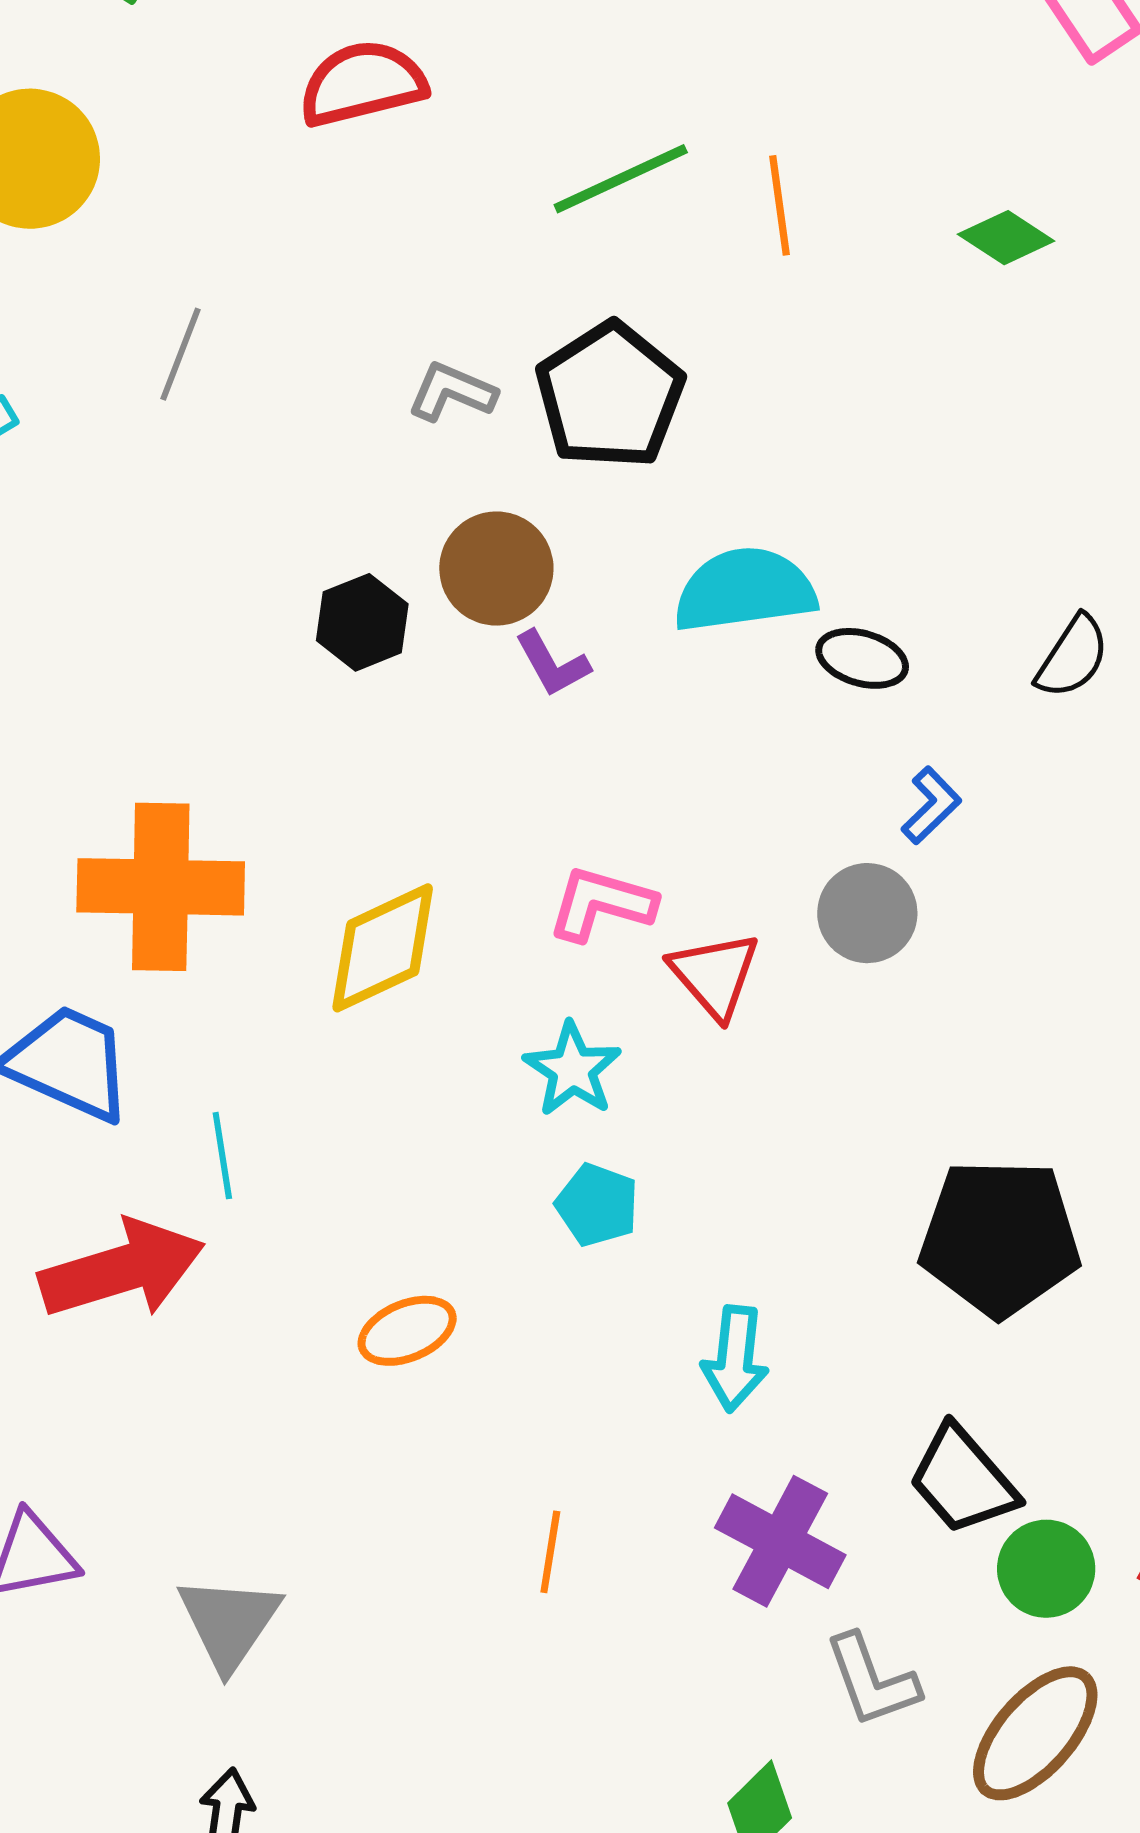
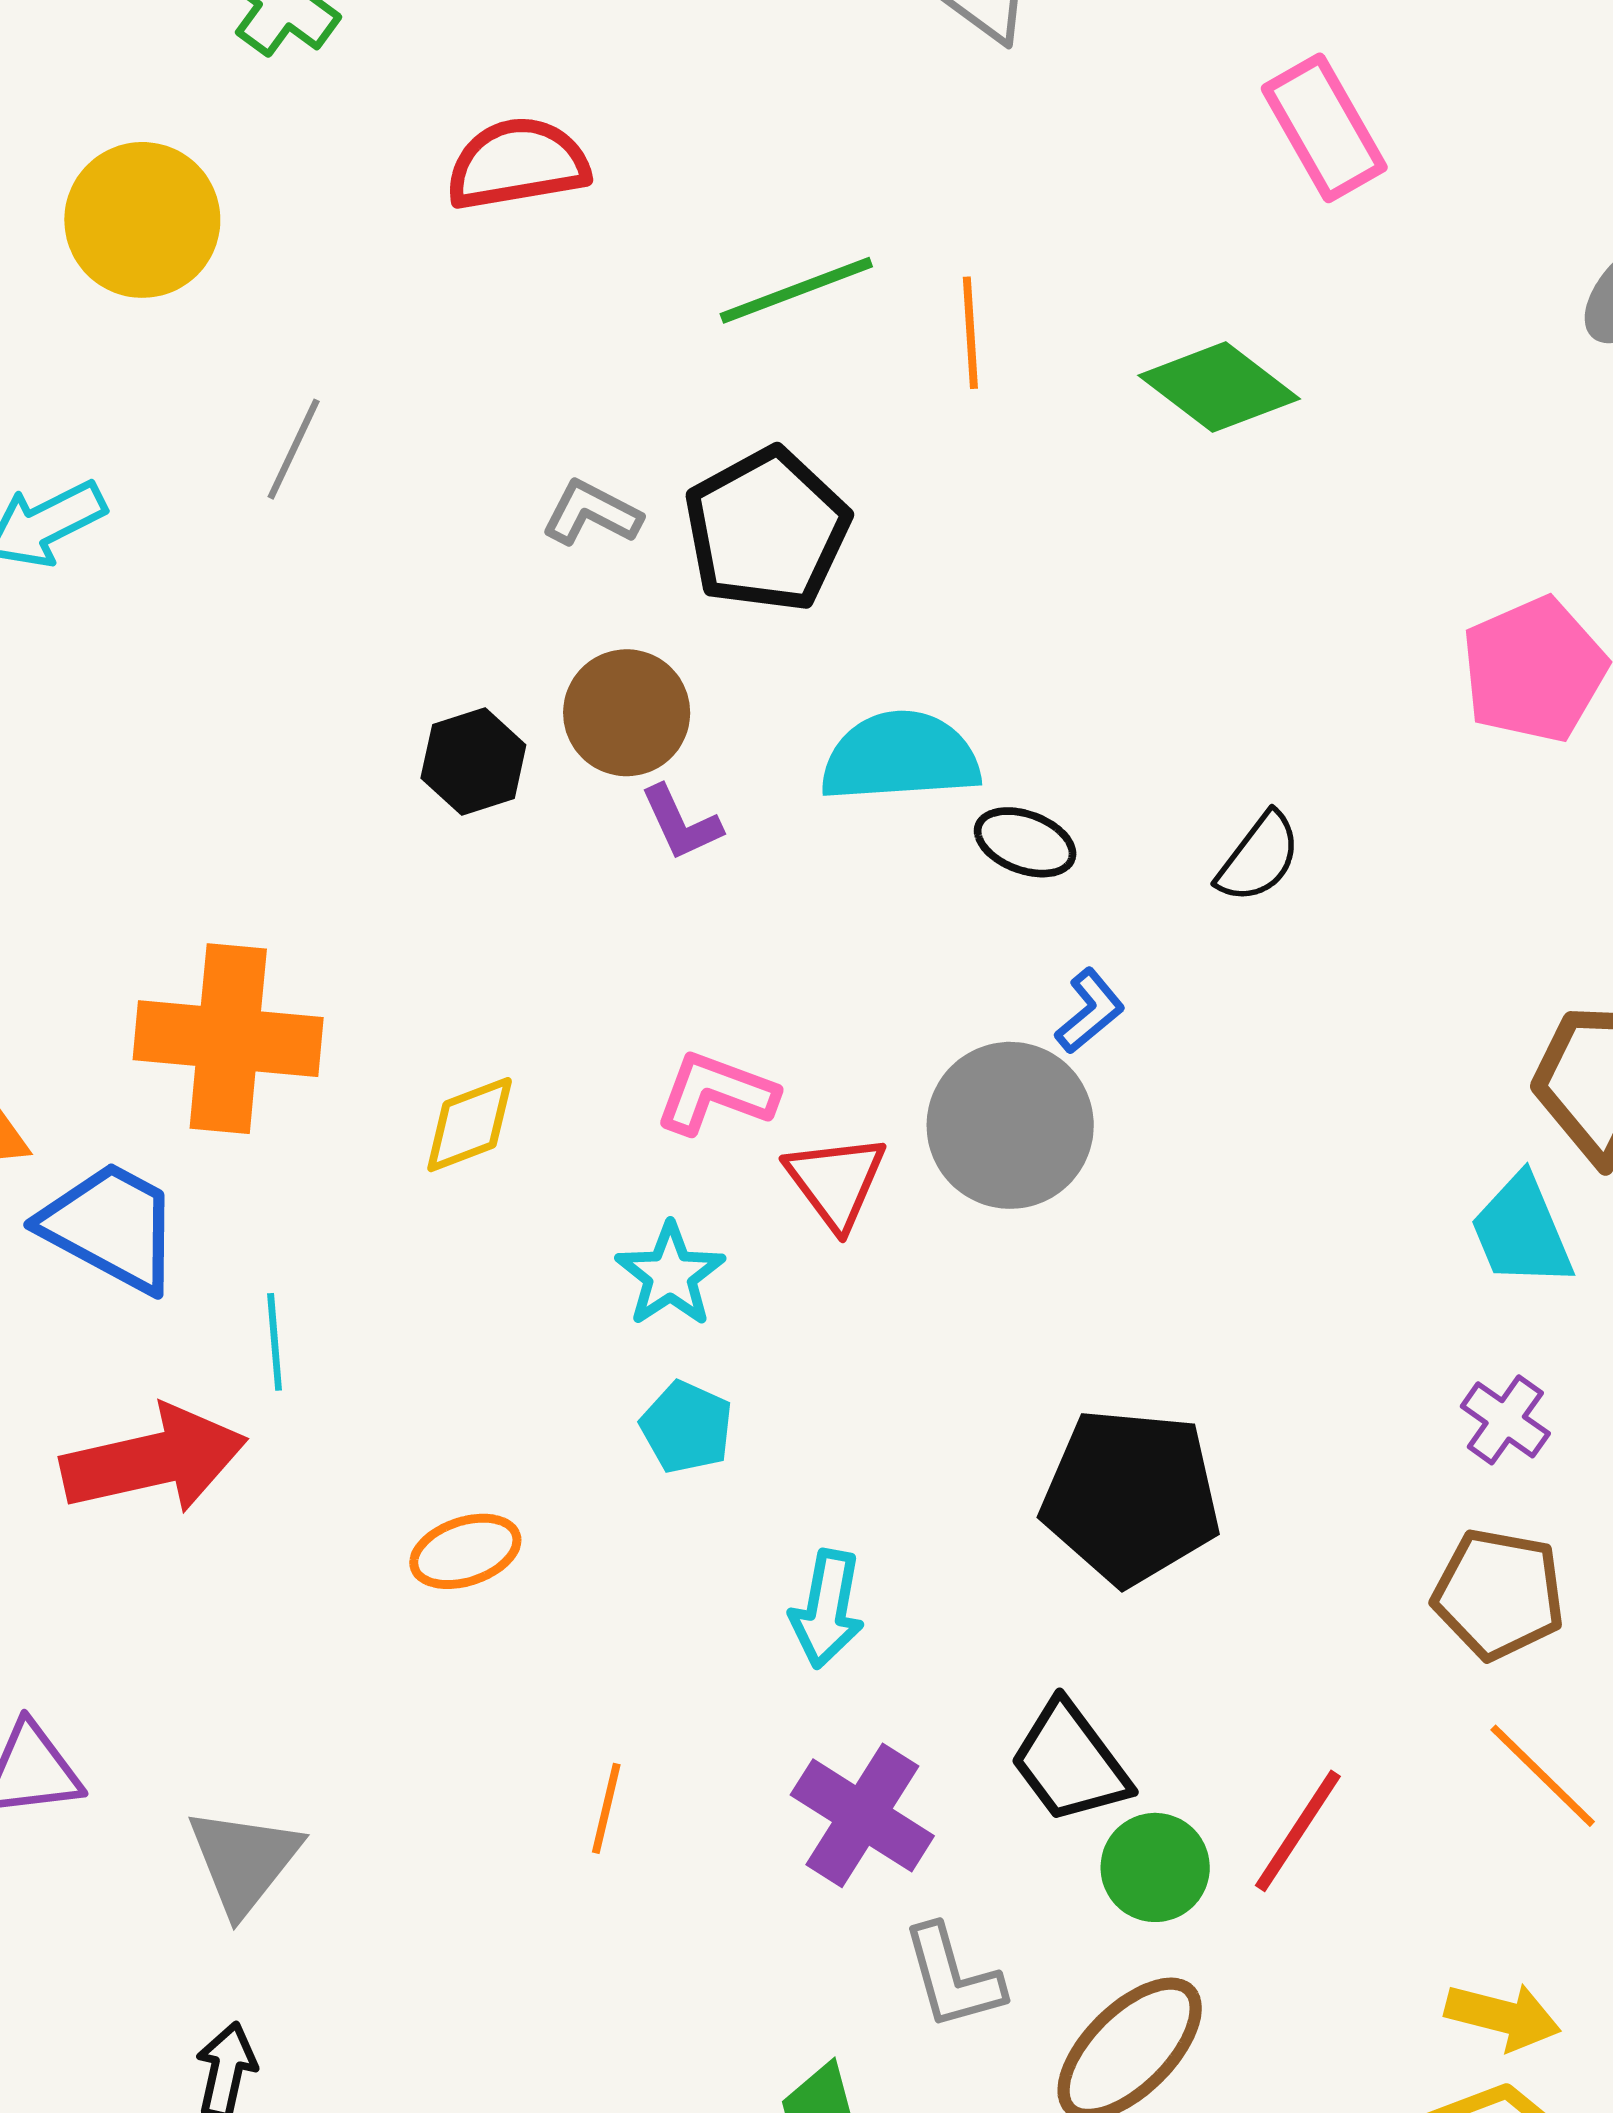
green diamond: (1006, 238) -> (1219, 387), size x1.5
gray circle: (867, 913) -> (1010, 1125), size x1.5
yellow diamond: (383, 948) -> (470, 1125), size x0.7

